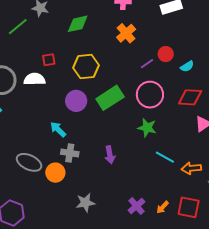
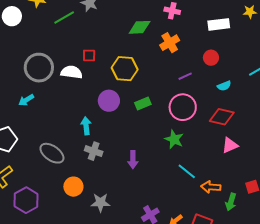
green diamond: (78, 24) -> (140, 27), moved
red circle: (166, 54) -> (211, 58), moved
green rectangle: (110, 98) -> (143, 104), size x0.6
cyan arrow: (58, 129) -> (86, 126), turned 30
orange circle: (55, 173) -> (73, 187), moved

